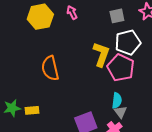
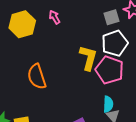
gray square: (117, 16) -> (112, 17), moved

